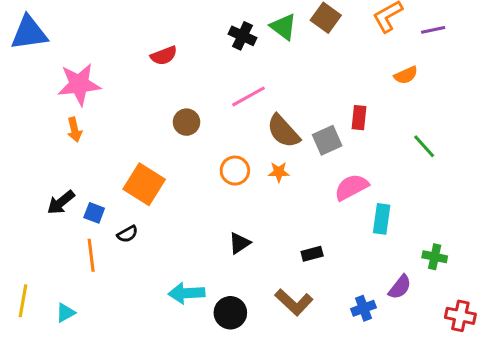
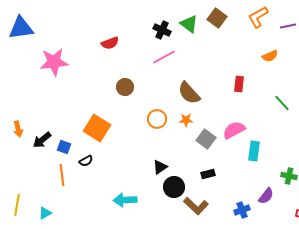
pink line: (249, 96) -> (164, 57), moved
orange arrow: (75, 130) -> (18, 129), moved
gray square: (327, 140) -> (206, 139), moved, turned -30
black circle: (230, 313) -> (174, 187), moved

